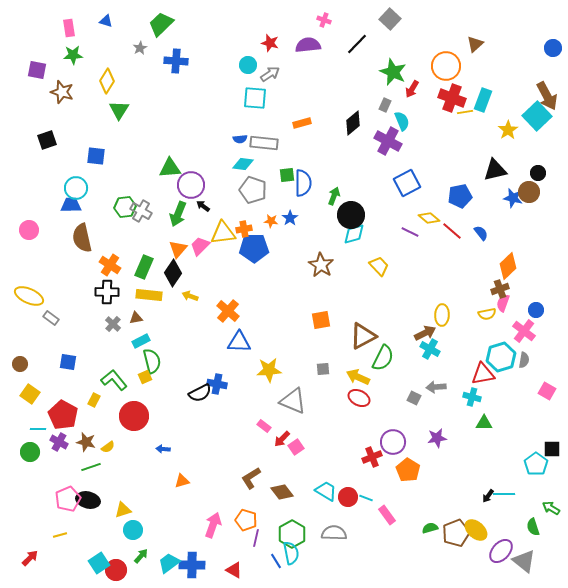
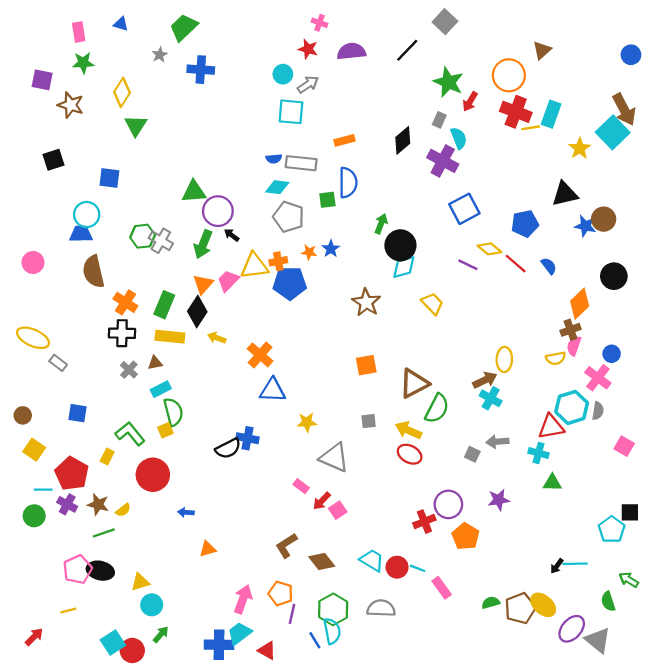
pink cross: (324, 20) -> (319, 23), moved
black circle: (538, 173) -> (614, 276), moved, size x1.5
blue semicircle: (303, 183) -> (348, 183), moved
yellow star: (269, 370) -> (307, 422), size x0.7
cyan trapezoid: (169, 563) -> (240, 633), moved

